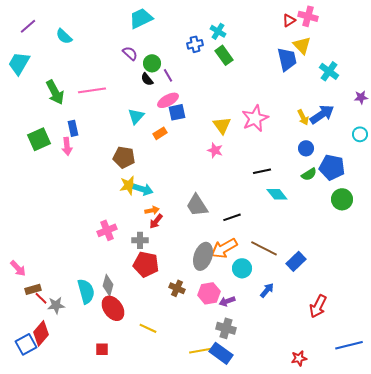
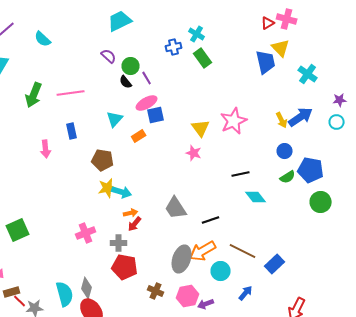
green arrow: (55, 92) -> (34, 95), turned 50
blue rectangle: (73, 128) -> (72, 131), moved
cyan circle: (360, 134) -> (337, 122), moved
green square: (39, 139) -> (18, 230), moved

